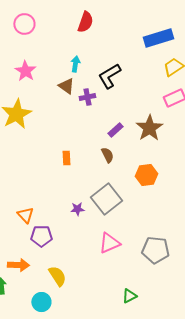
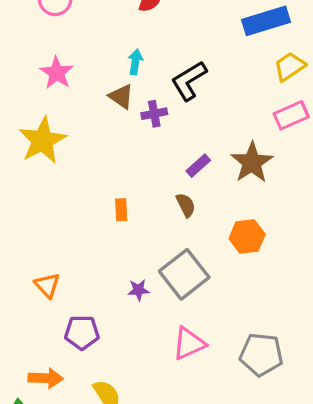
orange triangle: (25, 215) -> (47, 285), moved

